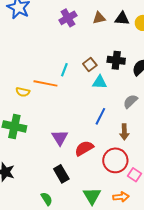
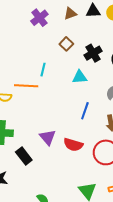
black cross: (116, 60) -> (93, 53), turned -30
brown square: (90, 64) -> (66, 44), moved
red semicircle: (84, 148) -> (73, 145), turned -126
black rectangle: (61, 174) -> (24, 156), moved

